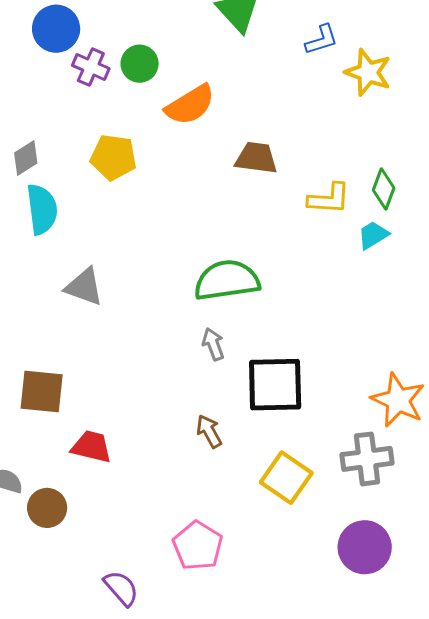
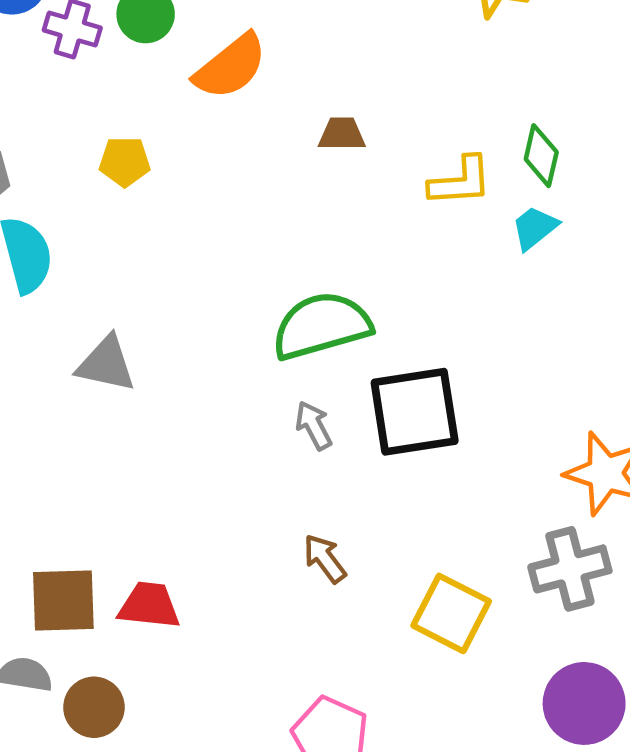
yellow pentagon: (113, 157) -> (125, 162), size x0.7
brown trapezoid: (256, 158) -> (342, 134), size x0.7
black square: (275, 385) -> (415, 412), moved
brown square: (42, 391) -> (63, 600), moved

